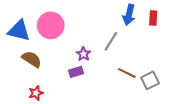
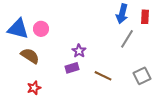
pink circle: (51, 25) -> (41, 29), moved, size x0.6
gray line: (111, 41) -> (127, 39), moved
brown line: (127, 73) -> (103, 76), moved

